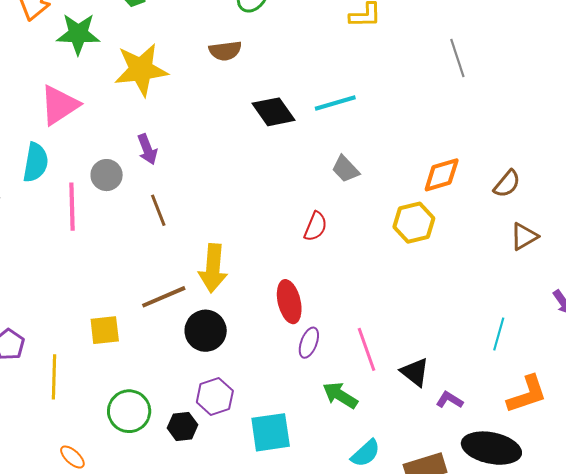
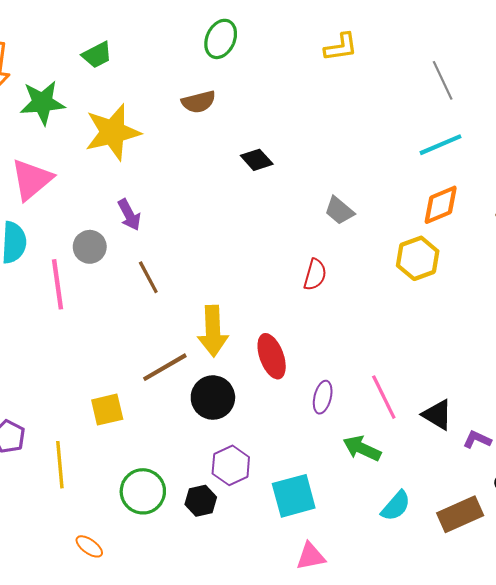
cyan line: (335, 103) -> (441, 145), moved
black diamond: (273, 112) -> (257, 160), size x0.7
red ellipse: (289, 302) -> (272, 356), moved

